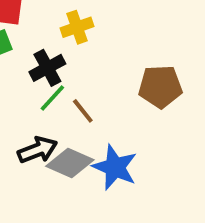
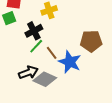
blue star: (115, 167) -> (70, 62), moved

